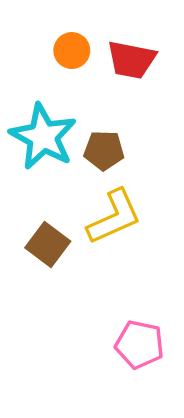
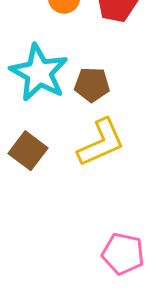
brown square: (48, 245) -> (28, 151), moved

